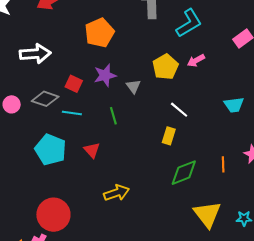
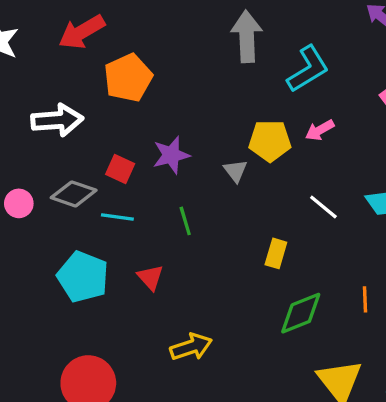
orange pentagon: (99, 33) -> (128, 78), moved
yellow pentagon: (165, 67) -> (270, 141), turned 30
gray triangle: (133, 86) -> (235, 171), moved
white line: (179, 110) -> (323, 207), moved

